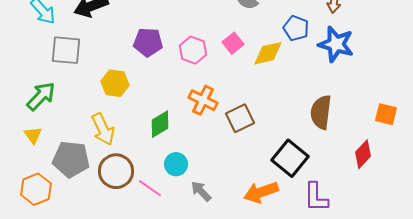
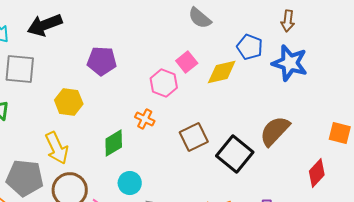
pink hexagon: (193, 50) -> (164, 83), moved
orange cross: (203, 100) -> (145, 119), moved, size x0.7
brown semicircle: (321, 112) -> (275, 131), turned 36
black square: (290, 158) -> (235, 154), moved

